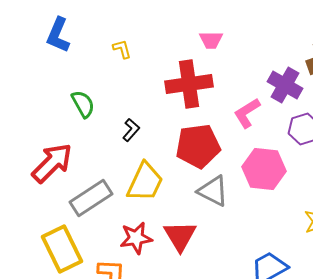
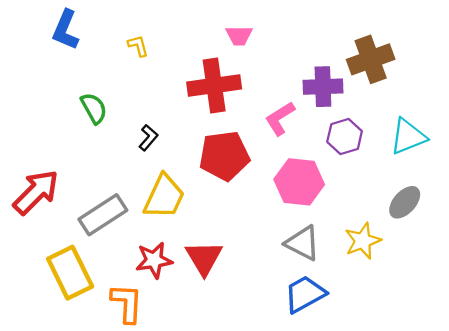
purple cross: (285, 85) -> (323, 87), turned -32
red arrow: (52, 163) -> (36, 192), moved
gray triangle: (213, 191) -> (303, 243), moved

